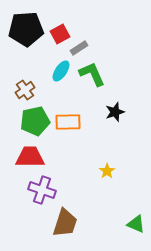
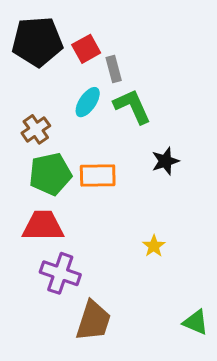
gray rectangle: (79, 48) -> (114, 69), turned -72

